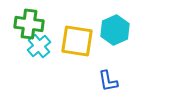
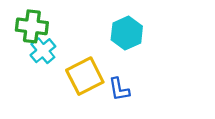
yellow square: (77, 41) -> (85, 76), moved, turned -36

